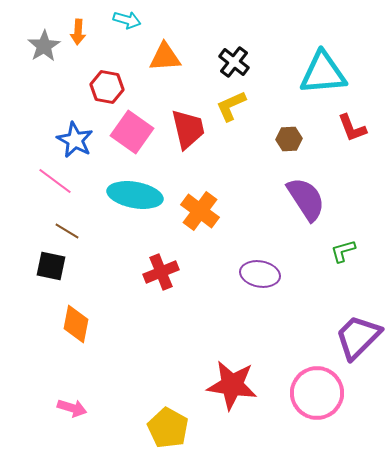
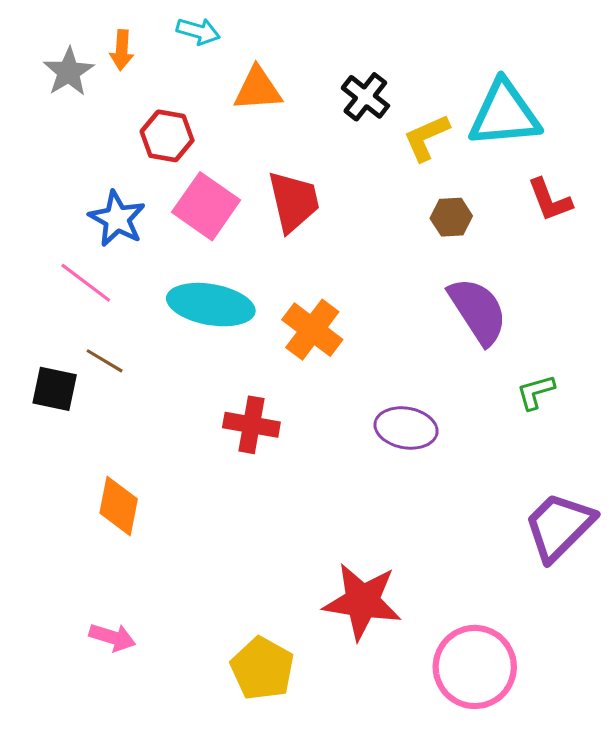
yellow L-shape: (231, 106) -> (426, 137), moved
black square: (51, 266) -> (55, 389), moved
red cross: (161, 272) -> (251, 425), turned 32
pink circle: (317, 393) -> (475, 667), moved

